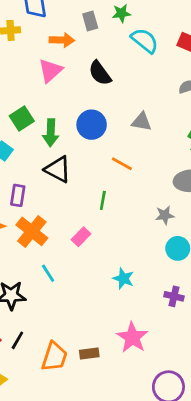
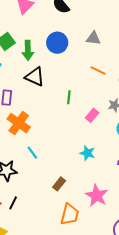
orange line: (122, 164) -> (98, 70), moved
pink rectangle: (81, 237) -> (92, 115), moved
brown rectangle: (89, 353) -> (59, 184), moved, turned -40
orange trapezoid: (54, 357) -> (70, 214), moved

